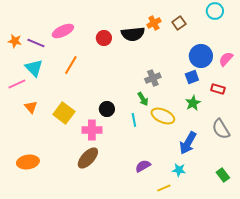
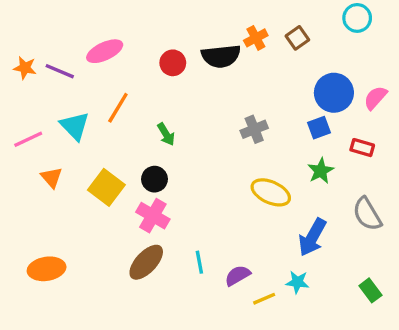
cyan triangle: (34, 68) -> (75, 126), moved
green arrow: (143, 99) -> (166, 134), moved
black circle: (107, 109) -> (154, 179), moved
cyan line: (134, 120) -> (199, 262), moved
pink cross: (92, 130) -> (153, 216), turned 30
yellow line: (164, 188) -> (264, 299), moved

